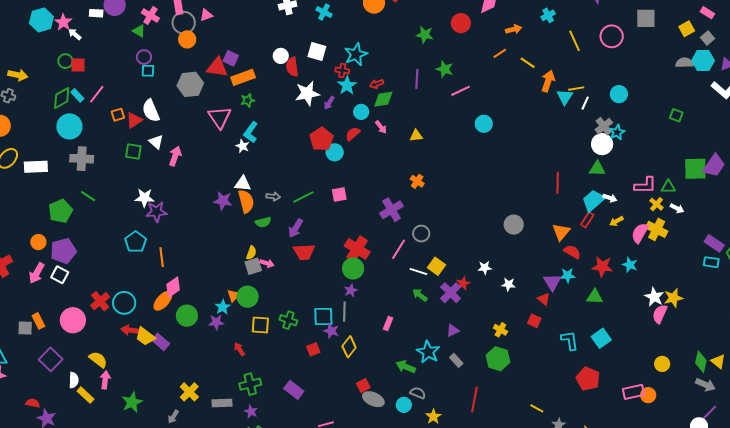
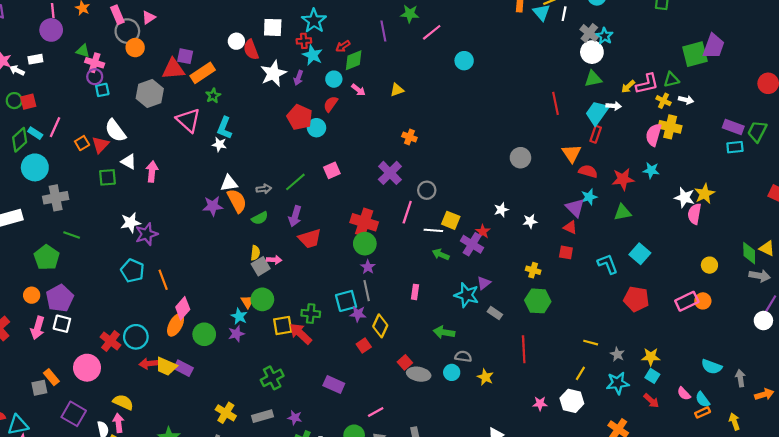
white rectangle: (96, 13) -> (35, 59), moved
pink cross: (150, 16) -> (95, 63), moved
yellow arrow: (616, 221) -> (628, 87), moved
red arrow: (239, 349) -> (301, 334), moved, size x1.6
red square: (313, 349) -> (364, 346), moved
cyan star: (428, 352) -> (467, 295), moved
pink arrow: (105, 380) -> (118, 423), moved
green cross: (250, 384) -> (272, 378), moved

